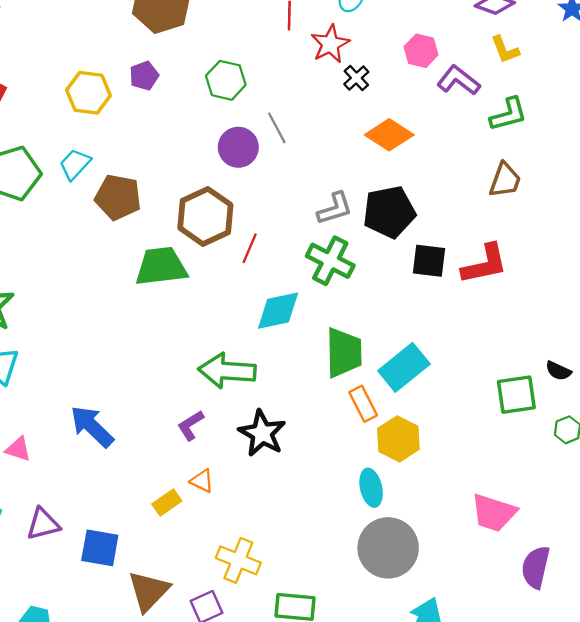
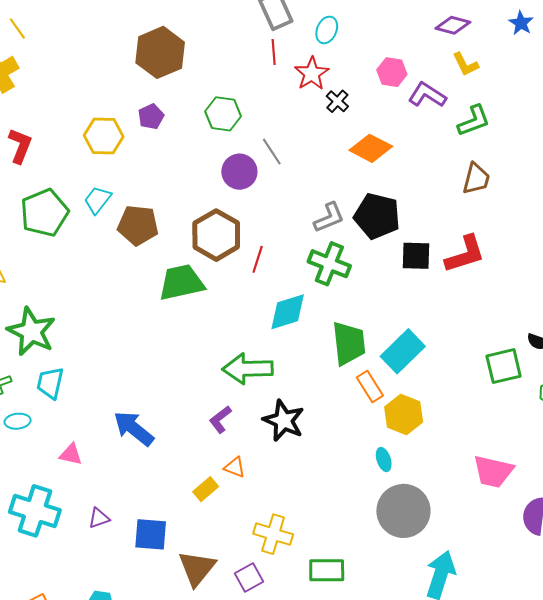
black pentagon: (389, 212) -> (377, 216), turned 30
cyan ellipse: (371, 488) -> (384, 460), size x0.7
purple triangle: (43, 524) -> (99, 518), size x0.7

